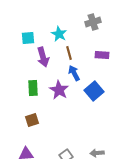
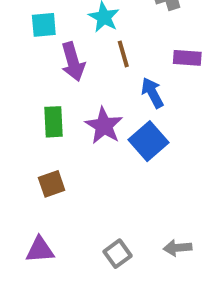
blue arrow: (74, 73) -> (152, 93), moved
blue square: (94, 91) -> (148, 141), moved

